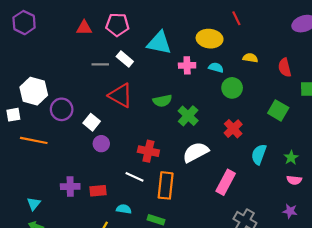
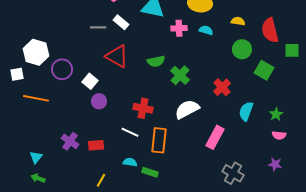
red semicircle: (285, 68) -> (270, 30), size x1.4
green circle: (232, 88) -> (242, 49), moved
purple cross: (70, 187) -> (70, 141), turned 36
cyan semicircle: (124, 209) -> (130, 162), moved

